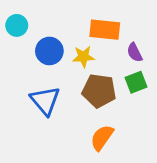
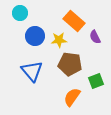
cyan circle: (17, 25) -> (20, 13), moved
orange rectangle: (105, 30) -> (74, 21), turned 35
green square: (136, 82) -> (96, 81), moved

